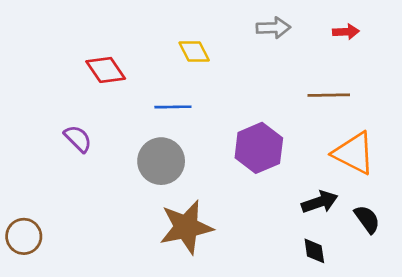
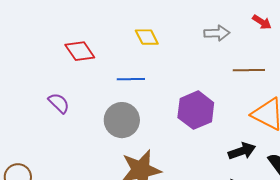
gray arrow: (273, 28) -> (217, 33), moved
red arrow: (346, 32) -> (262, 22), turned 36

